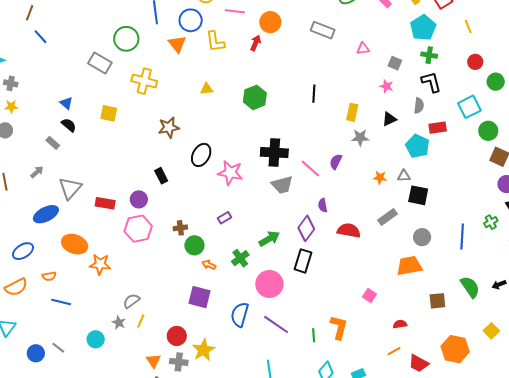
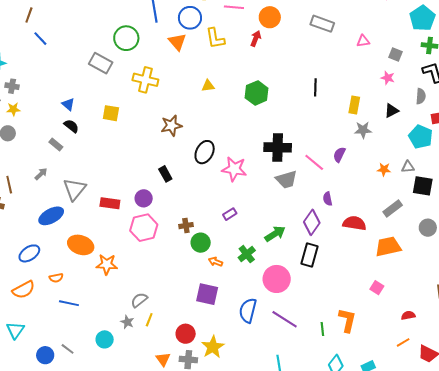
orange trapezoid: (409, 266) -> (388, 247), moved

